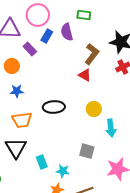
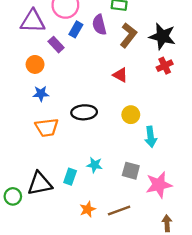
brown L-shape: (92, 54) -> (128, 35), moved
black triangle: (16, 148) -> (40, 184), moved, turned 50
gray square: (87, 151) -> (131, 171), moved
cyan rectangle: (42, 162) -> (70, 177), turned 40
cyan star: (63, 171) -> (95, 165), moved

